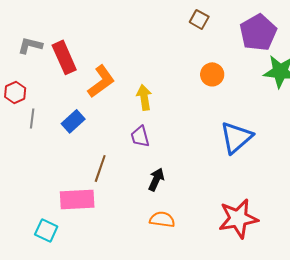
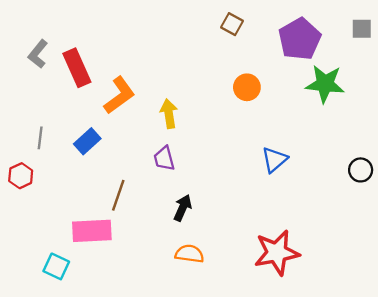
gray L-shape: (30, 45) -> (38, 54), turned -65
red hexagon: (15, 92) -> (21, 176), moved
blue triangle: (236, 137) -> (274, 160), size x0.7

